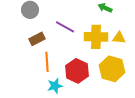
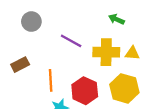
brown rectangle: (37, 39) -> (20, 65), moved

